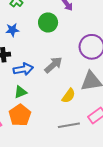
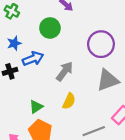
blue arrow: (23, 69) -> (33, 59), moved
yellow semicircle: (69, 96) -> (69, 101), moved

